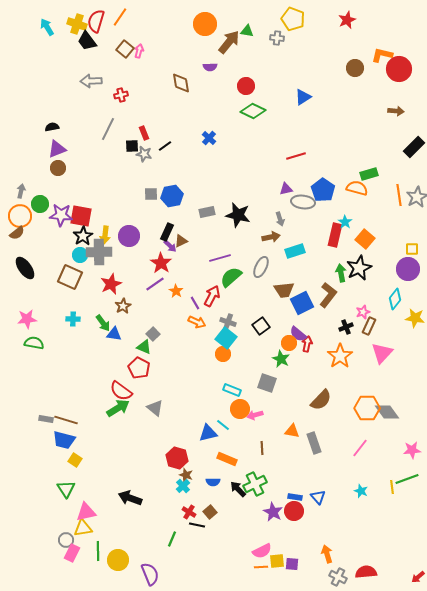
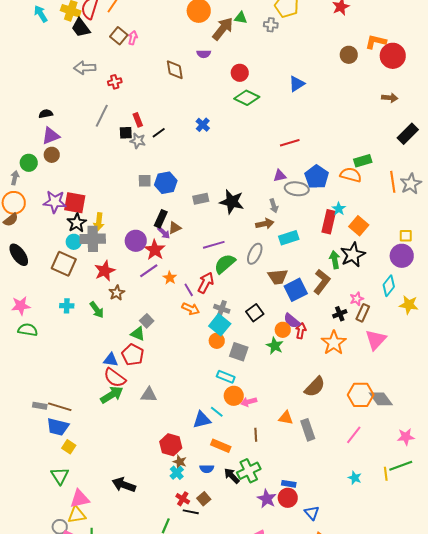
green circle: (40, 204) -> (29, 163), moved
purple circle: (129, 236) -> (136, 241), moved
blue triangle: (114, 334) -> (111, 360), moved
gray square: (267, 383) -> (239, 352), moved
gray triangle: (155, 408) -> (149, 395), turned -36
blue triangle: (318, 497) -> (312, 513), moved

